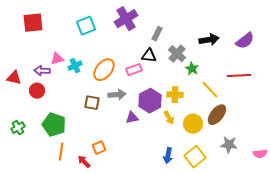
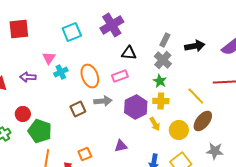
gray rectangle: (157, 34) -> (165, 40), moved
black triangle: (149, 56) -> (129, 53), moved
pink triangle: (57, 59) -> (49, 58), moved, turned -40
green star: (192, 69) -> (160, 81), moved
orange ellipse: (104, 70) -> (90, 76), turned -60
red circle: (37, 91) -> (23, 114), moved
brown square: (92, 103) -> (78, 109), turned -35
purple triangle: (132, 118) -> (121, 146), moved

